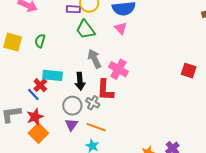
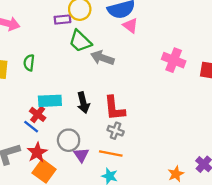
pink triangle: (121, 28) -> (130, 26), moved
gray arrow: (94, 59) -> (102, 58), moved, turned -36
pink cross: (118, 69) -> (174, 60), moved
gray cross: (93, 103) -> (116, 131), moved
gray circle: (72, 106) -> (69, 140), moved

